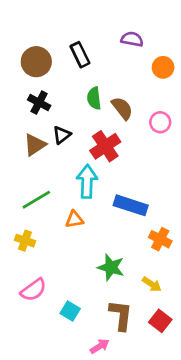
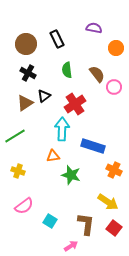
brown semicircle: (122, 108) -> (97, 74), moved
green line: (36, 200) -> (15, 136), moved
green star: (111, 267) -> (71, 175), moved
yellow arrow: (152, 284) -> (108, 202), size x1.5

